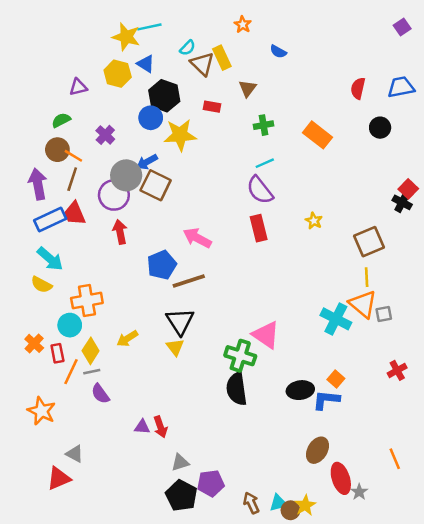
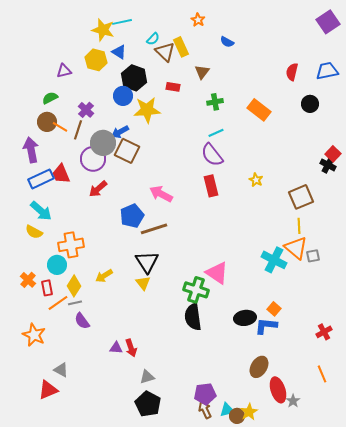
purple square: (402, 27) -> (328, 22), size x1.6
brown line: (72, 179) -> (78, 130), moved
red arrow: (120, 232) -> (98, 189), turned -120
red cross: (397, 370) -> (324, 332), moved
orange line: (71, 372) -> (58, 303), turned 30
purple pentagon: (211, 483) -> (205, 394), moved

